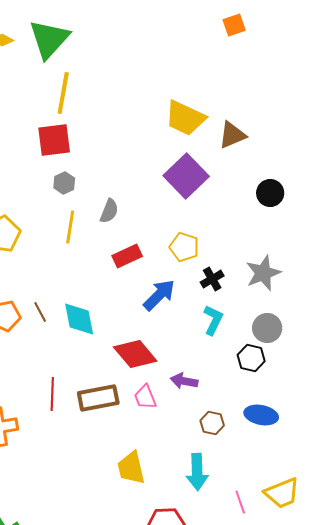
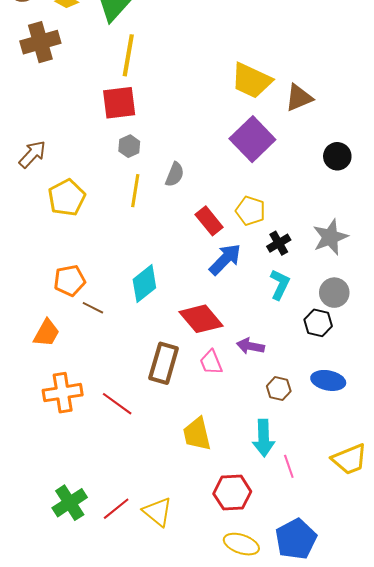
red rectangle: (127, 256) -> (209, 221), moved, turned 76
brown line: (40, 312) -> (93, 308), moved, turned -35
cyan diamond: (79, 319) -> (144, 284), turned 63
red line: (52, 394) -> (117, 404), moved, turned -56
brown rectangle: (98, 398) -> (164, 363), turned -63
pink line: (240, 502) -> (289, 466), moved

